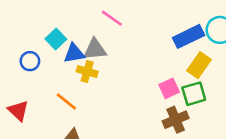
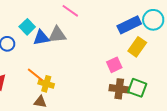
yellow cross: (87, 72) -> (46, 84), moved
green square: (194, 94) -> (137, 88), moved, turned 36
brown cross: (176, 120) -> (119, 89), turned 30

